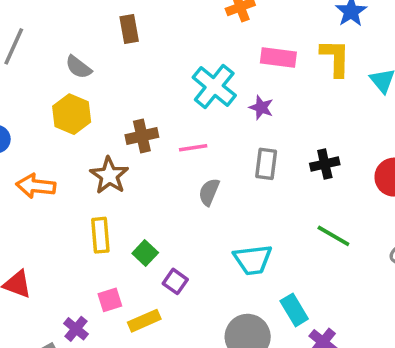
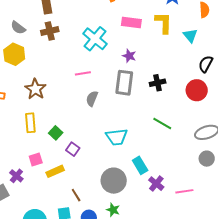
purple star: (261, 108) -> (129, 56), moved
brown cross: (142, 136) -> (50, 31), moved
gray rectangle: (266, 164) -> (124, 83), size x1.4

